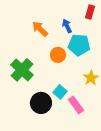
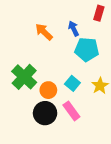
orange circle: (58, 55) -> (48, 90), moved
cyan square: (60, 92) -> (72, 83), moved
pink rectangle: (76, 105) -> (71, 111), moved

